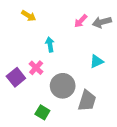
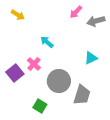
yellow arrow: (29, 16) -> (18, 15), moved
pink arrow: (81, 21) -> (76, 12), moved
cyan arrow: (50, 44) -> (47, 42), turned -40

